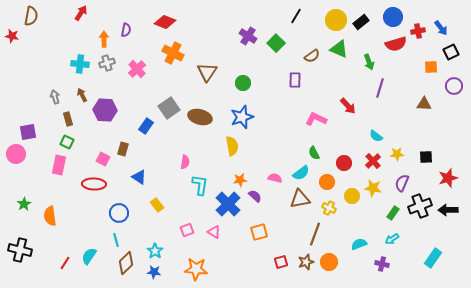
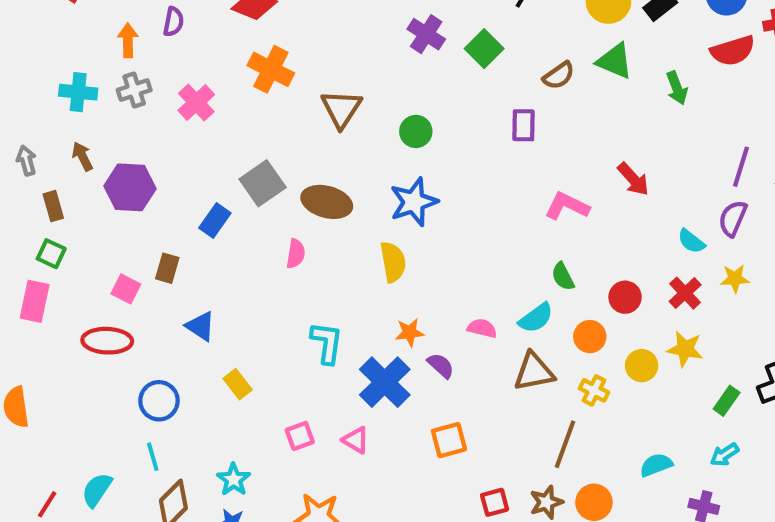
purple line: (380, 88) -> (741, 167), moved
pink semicircle: (185, 162) -> (296, 254), moved
purple semicircle: (402, 183) -> (733, 218), moved

